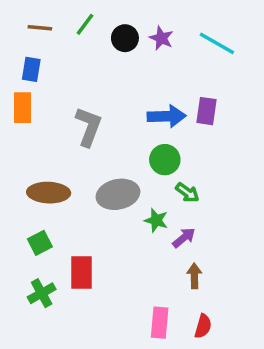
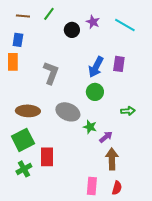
black circle: (125, 38) -> (72, 30), moved
blue arrow: (167, 116) -> (96, 67), turned 120
green arrow: (187, 193) -> (128, 111), moved, turned -40
gray ellipse: (118, 194) -> (68, 112), turned 35
green square: (40, 243) -> (23, 140), size x1.6
brown arrow: (194, 276) -> (112, 159), size x1.5

